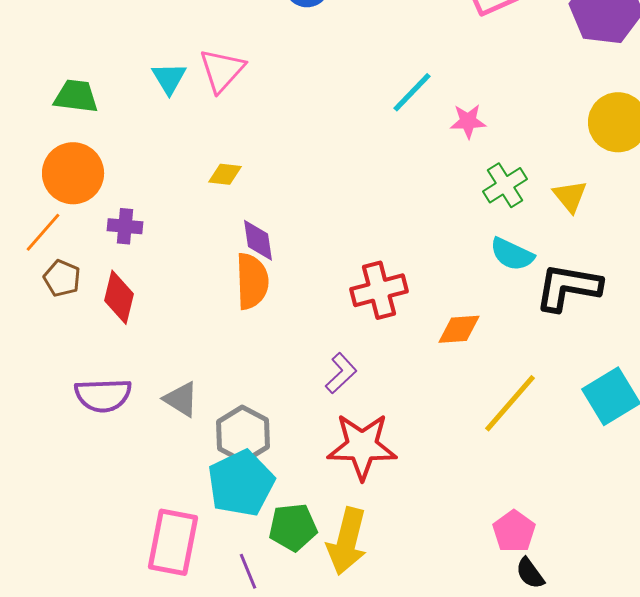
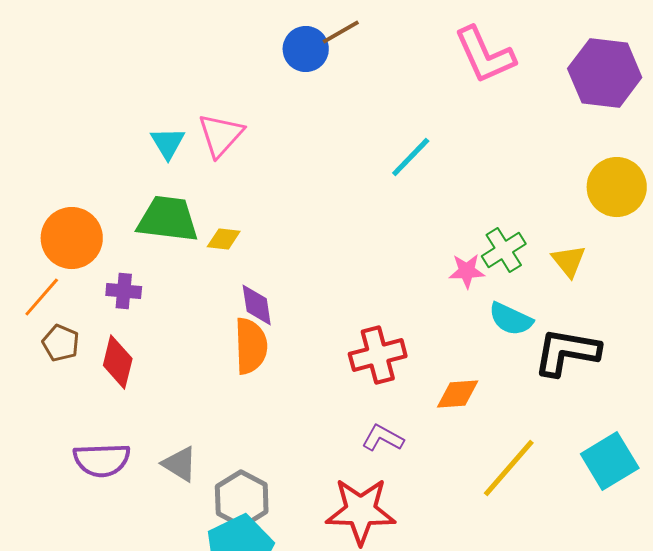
green trapezoid: (76, 96) -> (168, 219), moved, size x1.4
pink star: (468, 121) -> (467, 271), moved
purple L-shape: (341, 373) -> (383, 438), moved, turned -108

